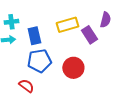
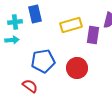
purple rectangle: (89, 35) -> (93, 35), turned 42
blue rectangle: (34, 36) -> (35, 14), moved

